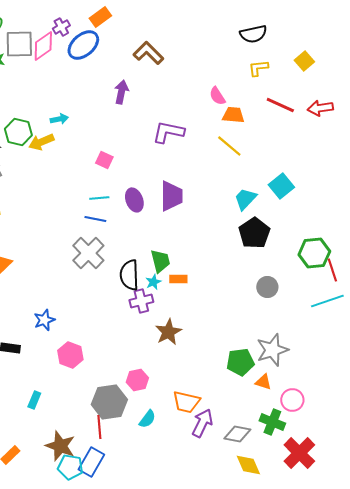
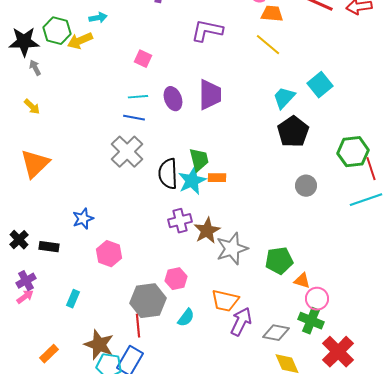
cyan star: (153, 282) -> (192, 181), size x1.8
purple cross: (141, 301) -> (180, 221), moved
gray star: (272, 350) -> (232, 249), moved
pink circle: (292, 400) -> (317, 299), moved

